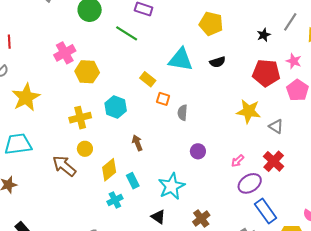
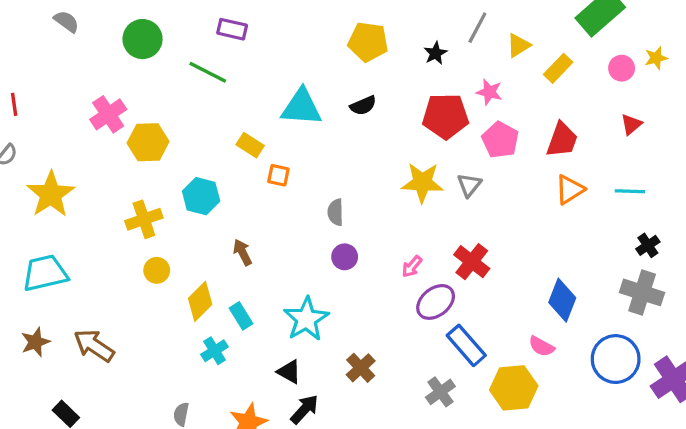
yellow pentagon: (211, 24) -> (368, 42), moved
gray semicircle: (182, 113) -> (336, 212), moved
gray triangle: (276, 126) -> (469, 185), moved, turned 42
brown arrow: (64, 166) -> (94, 346), moved

